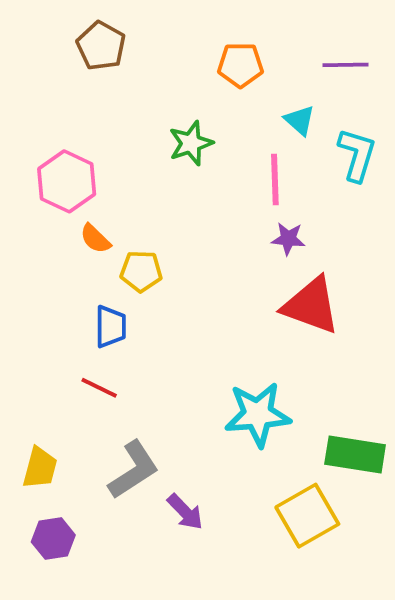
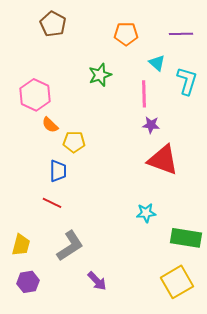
cyan star: (258, 414) -> (146, 213), moved, size x0.6
purple arrow: (185, 512) -> (97, 281), moved
yellow square: (307, 516) -> (177, 282), moved

